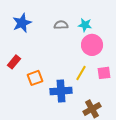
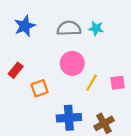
gray semicircle: (61, 25) -> (69, 28), size x1.5
pink circle: (92, 45) -> (72, 63), moved
blue cross: (61, 91) -> (69, 118), moved

